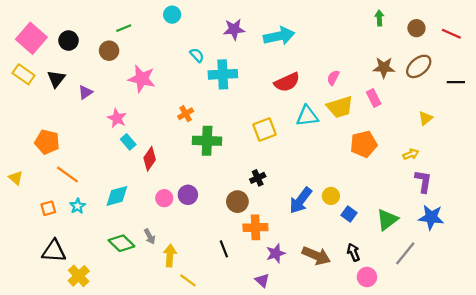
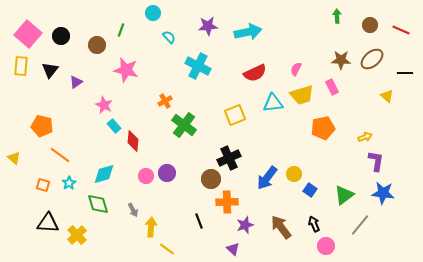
green line: (124, 28) -> (121, 30), moved, turned -48
cyan semicircle: (197, 55) -> (169, 37), moved
yellow rectangle: (23, 74) -> (21, 66), turned 60
cyan cross: (223, 74) -> (198, 66), turned 30
yellow triangle: (425, 118) -> (387, 96), moved, turned -40
green cross: (207, 141) -> (184, 125), turned 35
red diamond: (150, 159) -> (133, 141), turned -30
black cross: (258, 178) -> (229, 158), size x1.6
orange square: (48, 208) -> (43, 185), turned 32
green diamond: (121, 243) -> (98, 204), moved, turned 30
brown arrow: (316, 256) -> (281, 227), turned -150
yellow cross: (79, 276) -> (77, 235), moved

